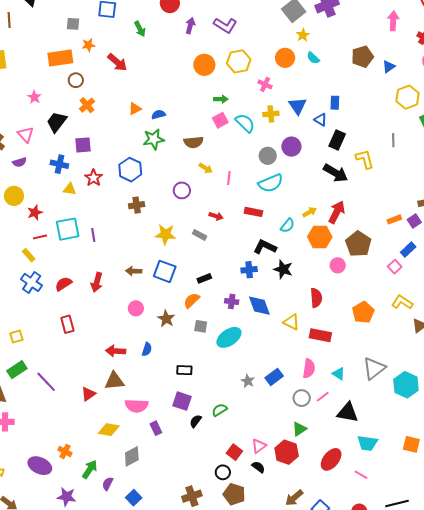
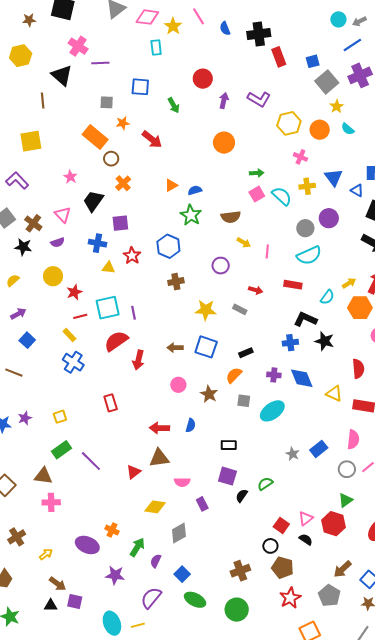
orange rectangle: (60, 58) -> (95, 137), turned 50
yellow hexagon: (239, 61) -> (289, 123), moved
orange circle: (204, 65) -> (224, 143), moved
green star: (154, 139) -> (191, 215), turned -30
red semicircle: (64, 284) -> (116, 341), moved, size x1.4
pink semicircle: (137, 406) -> (182, 482), size x0.7

